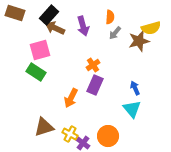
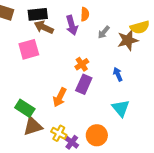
black rectangle: (49, 15) -> (38, 14), turned 42
orange semicircle: (110, 17) -> (85, 14), moved
green rectangle: (36, 72) -> (25, 108), moved
blue arrow: (135, 88) -> (118, 74), moved

